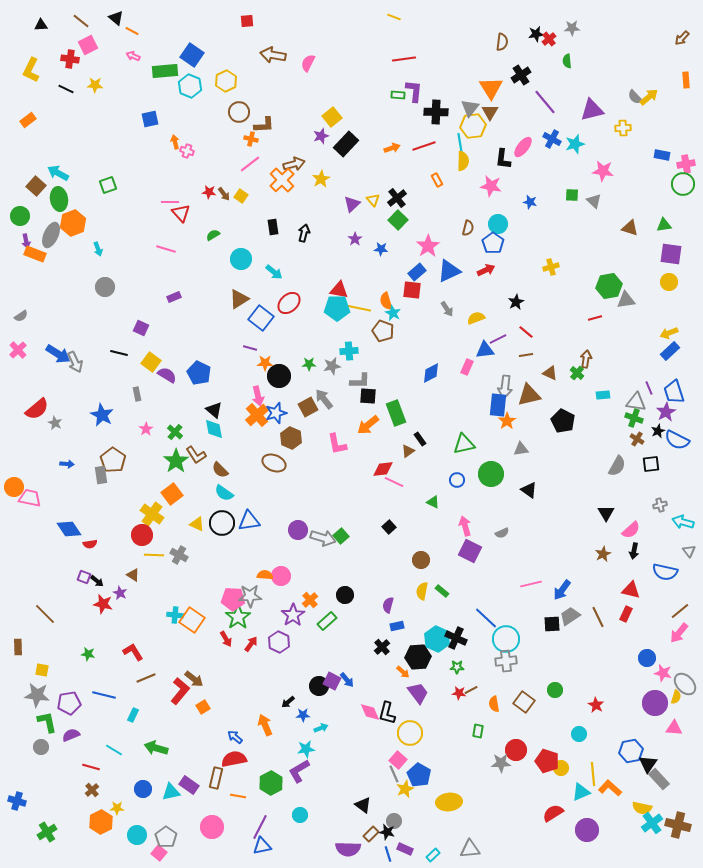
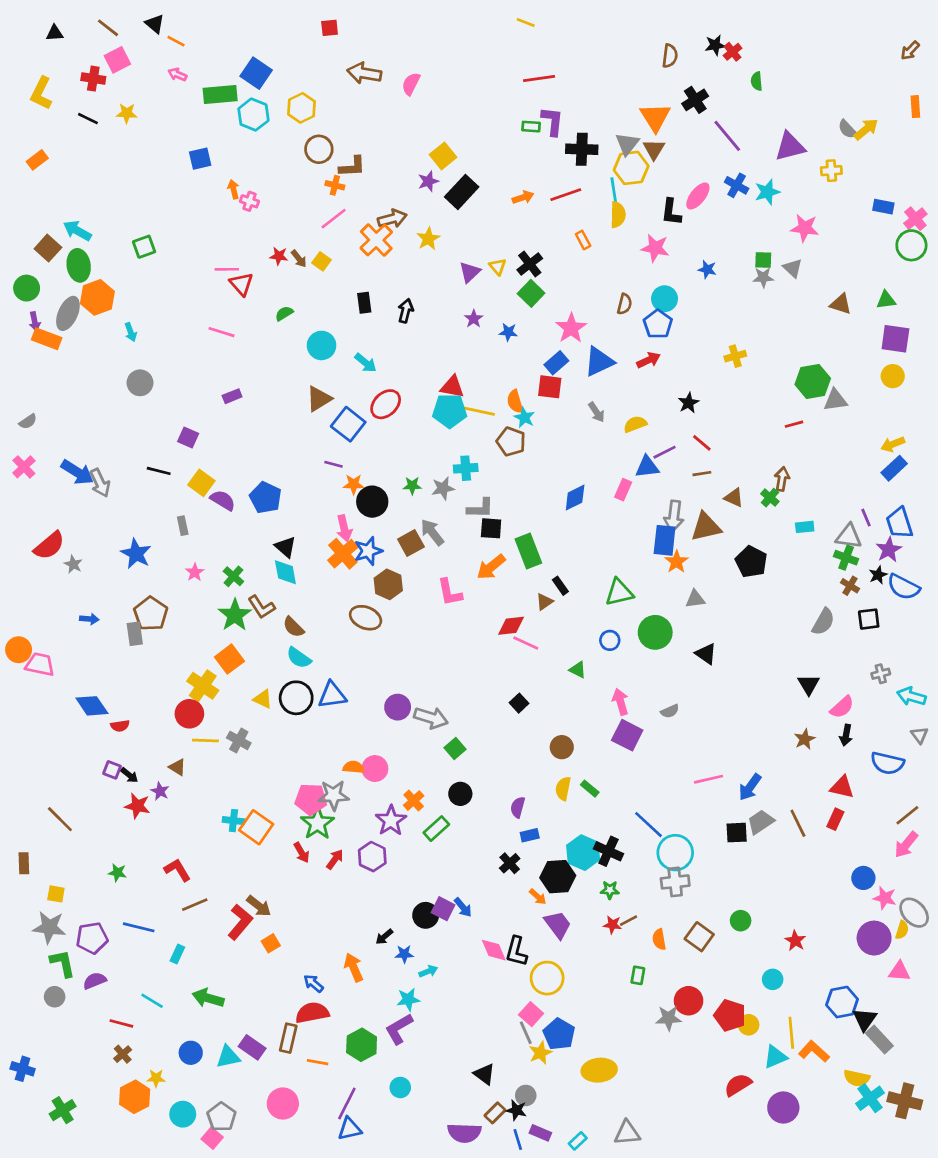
gray star: (572, 28) -> (763, 277), moved
pink cross: (686, 164) -> (915, 219), turned -30
green square: (341, 536) -> (455, 748), moved

